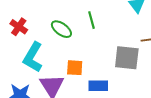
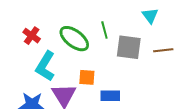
green ellipse: (61, 29) -> (74, 39), size x1.4
gray square: (127, 58) -> (129, 47), moved

